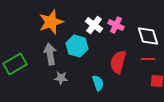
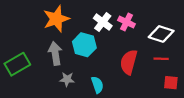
white diamond: (148, 36) -> (161, 34), turned -55
cyan semicircle: (98, 83) -> (97, 85), moved

